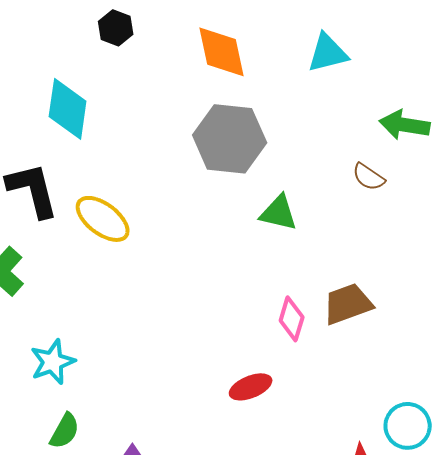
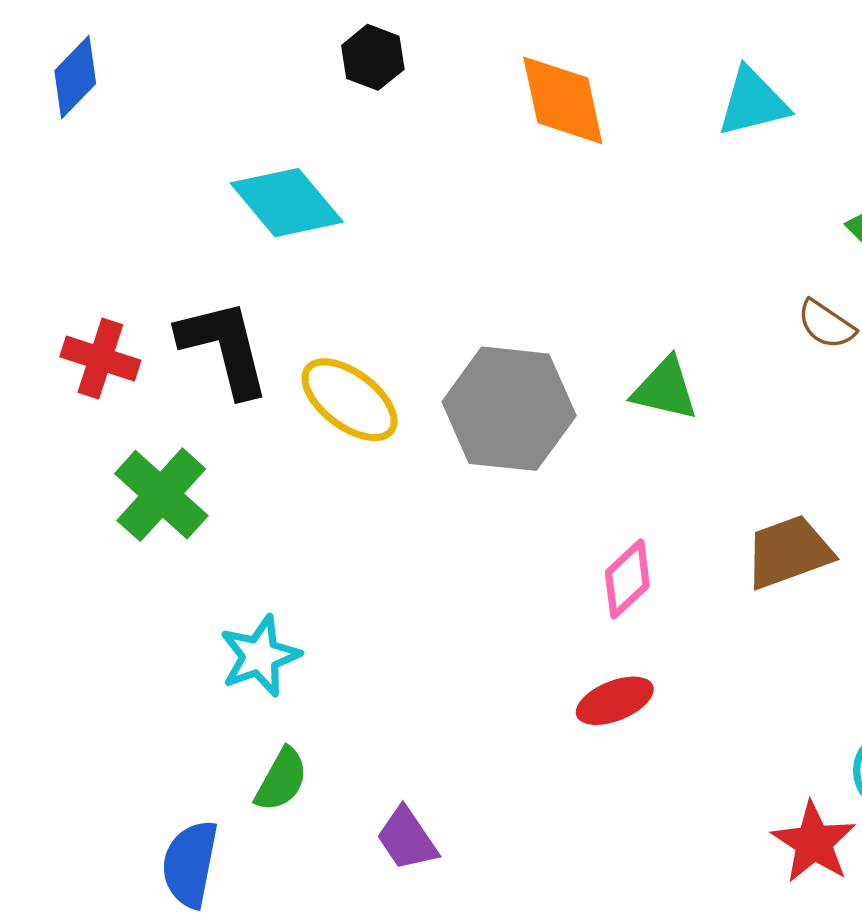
cyan diamond: (68, 109) -> (287, 203), turned -48
gray hexagon: (230, 139) -> (509, 409), moved
pink diamond: (292, 319) -> (627, 579), moved, turned 30

